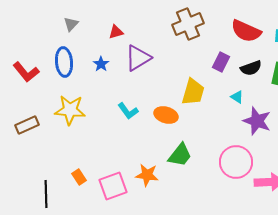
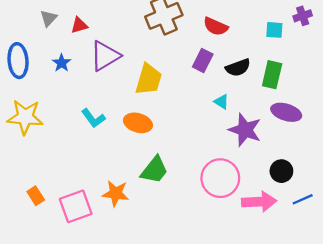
gray triangle: (71, 24) -> (49, 18), moved
red semicircle: (246, 31) -> (216, 26), moved, size x0.7
yellow trapezoid: (193, 92) -> (149, 79), moved

